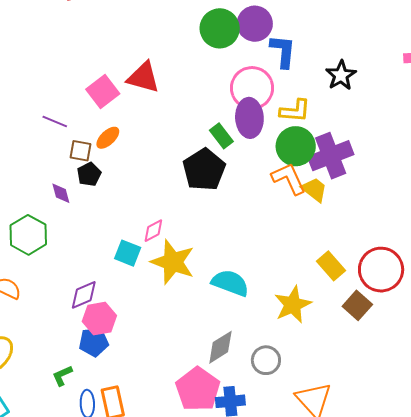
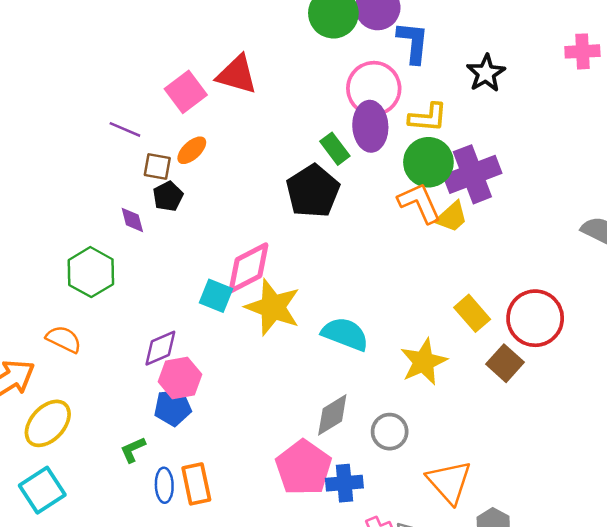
yellow trapezoid: (314, 190) -> (452, 217), turned 100
pink diamond: (153, 231) -> (248, 268), size x1.8

